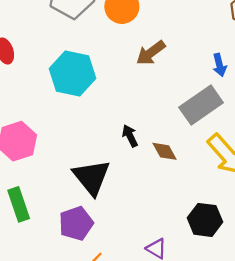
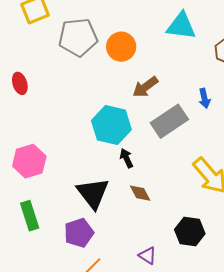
cyan hexagon: (73, 74) -> (111, 125), moved
gray rectangle: (201, 105) -> (169, 121), moved
brown diamond: (165, 151) -> (140, 193), moved

